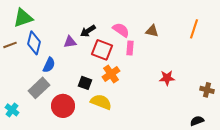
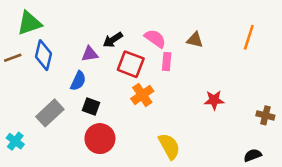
blue semicircle: (49, 65) -> (78, 81), moved
black square: (85, 83) -> (91, 106), moved
yellow semicircle: (101, 102) -> (169, 146), moved, turned 40
red circle: (63, 106) -> (100, 139), moved

